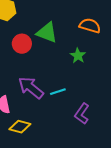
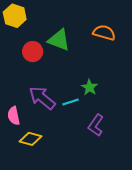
green star: (78, 56) -> (89, 87), moved

